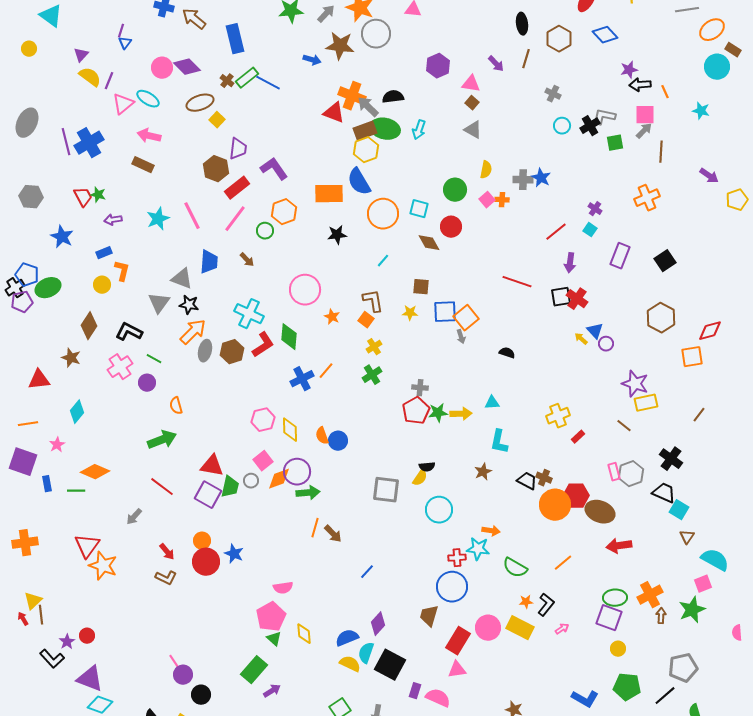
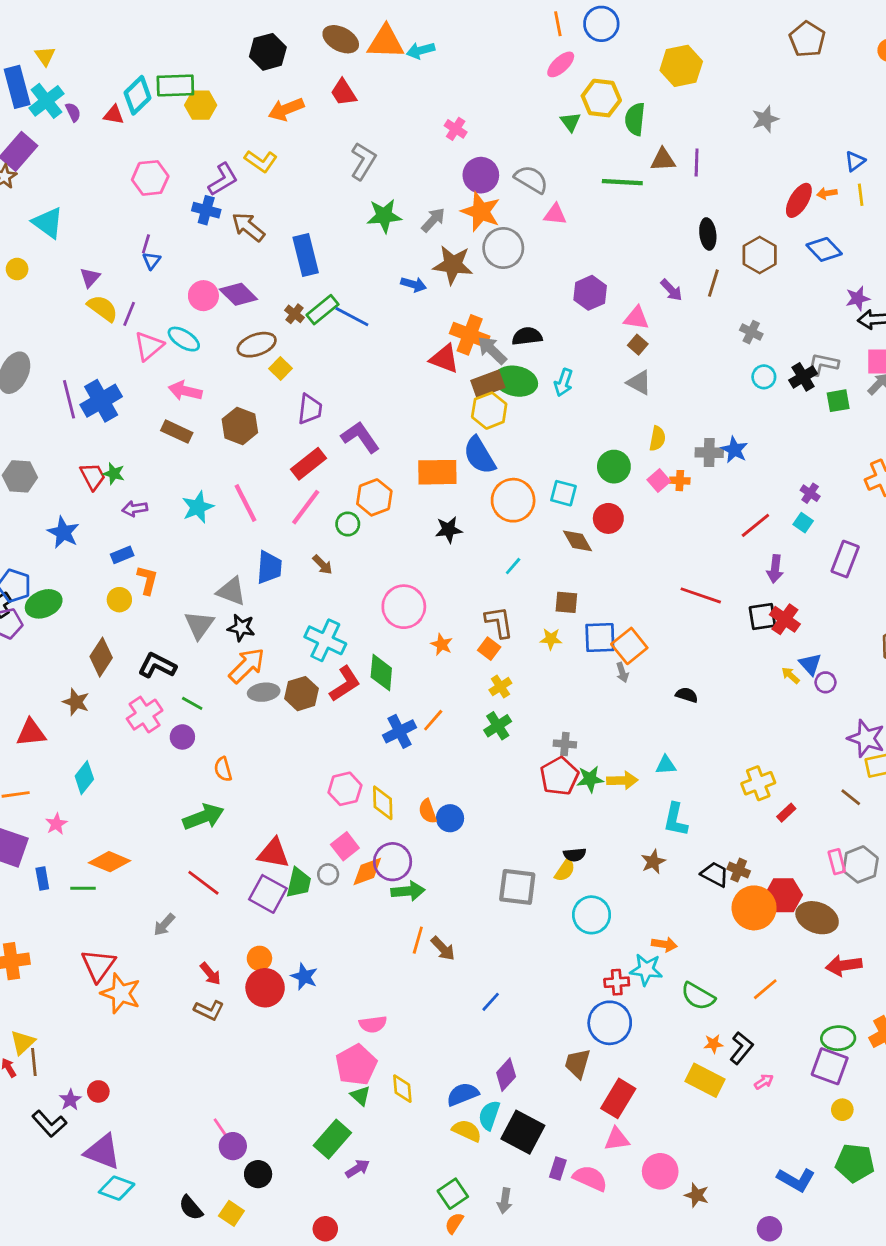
brown hexagon: (216, 169) -> (240, 426), moved
gray ellipse: (205, 351) -> (264, 692), turned 70
pink circle: (488, 628) -> (660, 1171), moved

